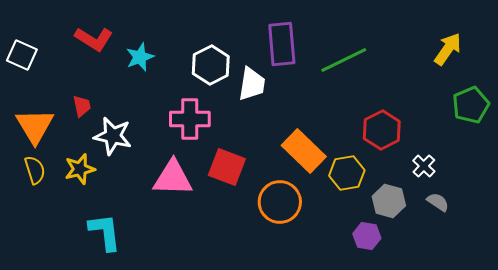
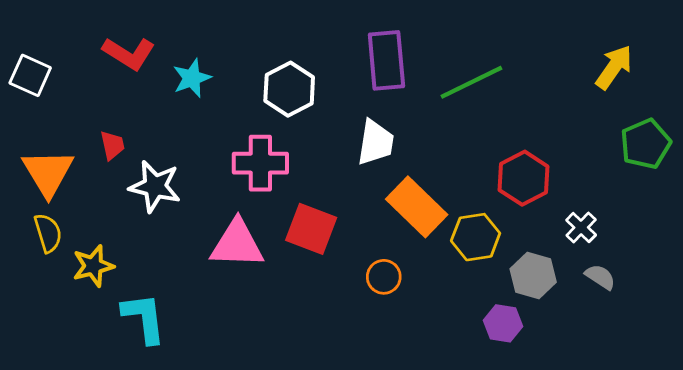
white trapezoid: (252, 84) -> (376, 143), moved
yellow star: (80, 169) -> (93, 266), moved
orange circle: (280, 202) -> (384, 277), size x0.6

